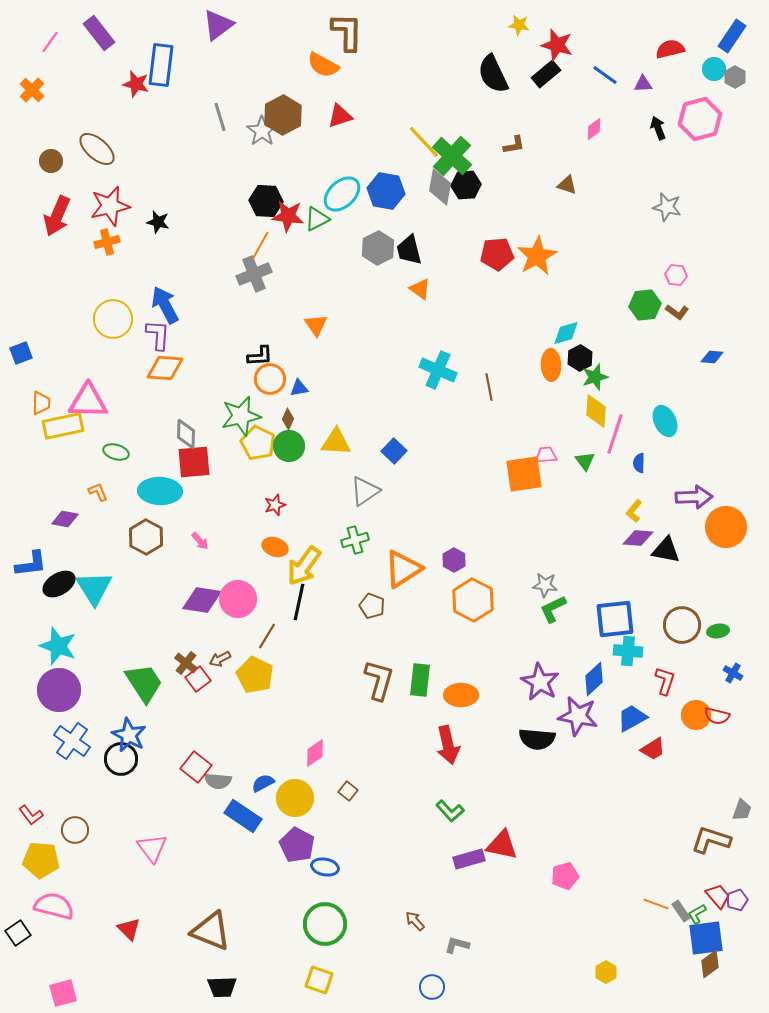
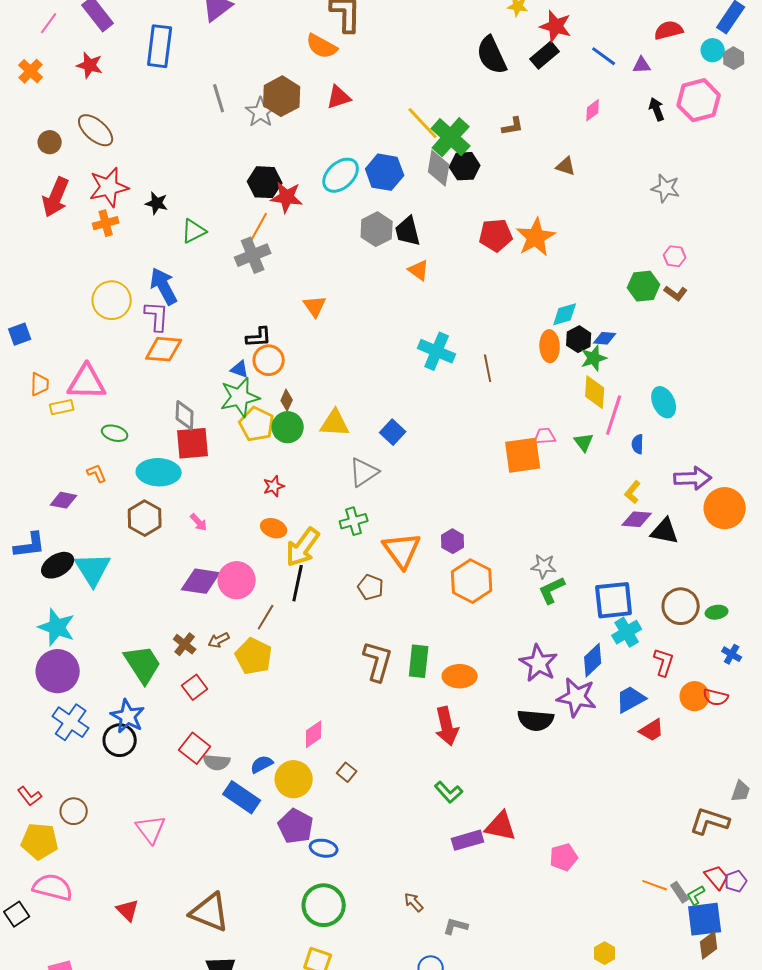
red star: (136, 84) -> (90, 65), moved
green triangle: (317, 219) -> (194, 231), moved
blue diamond: (712, 357) -> (605, 338), moved
blue triangle: (299, 388) -> (240, 369), moved, turned 30
yellow rectangle: (63, 426) -> (62, 407), size x0.6
orange triangle: (403, 569) -> (402, 550), turned -33
cyan cross: (628, 651) -> (627, 632), turned -36
red square: (198, 679) -> (195, 687), moved

